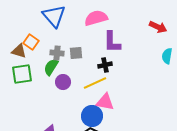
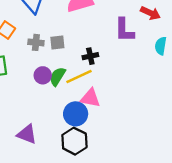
purple L-shape: (112, 42) -> (124, 30), moved
green semicircle: (51, 67) -> (57, 76), moved

